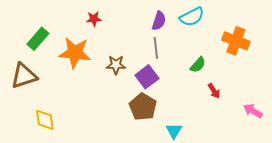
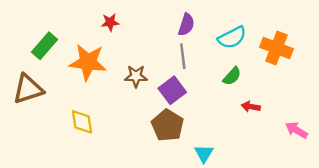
cyan semicircle: (192, 17) -> (232, 38), moved
red arrow: (214, 91) -> (251, 107), turned 133
yellow diamond: (45, 120) -> (82, 122), moved

